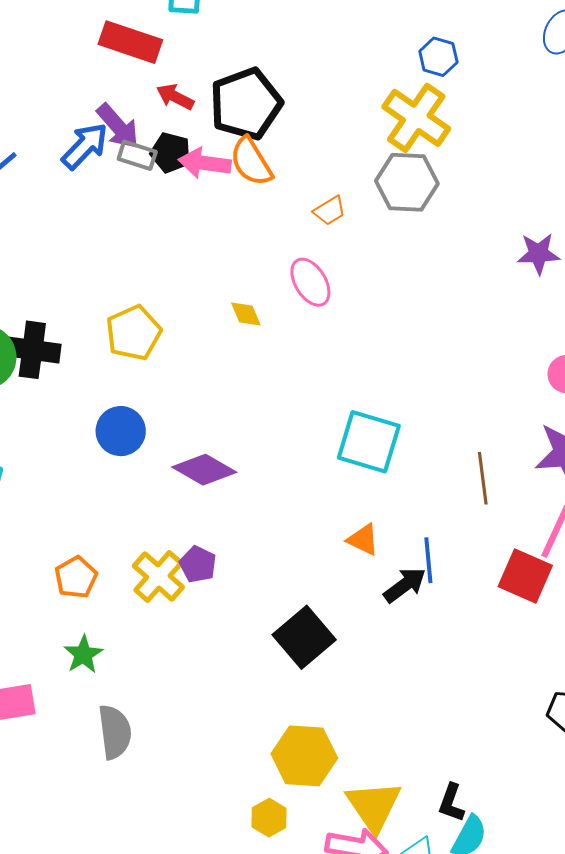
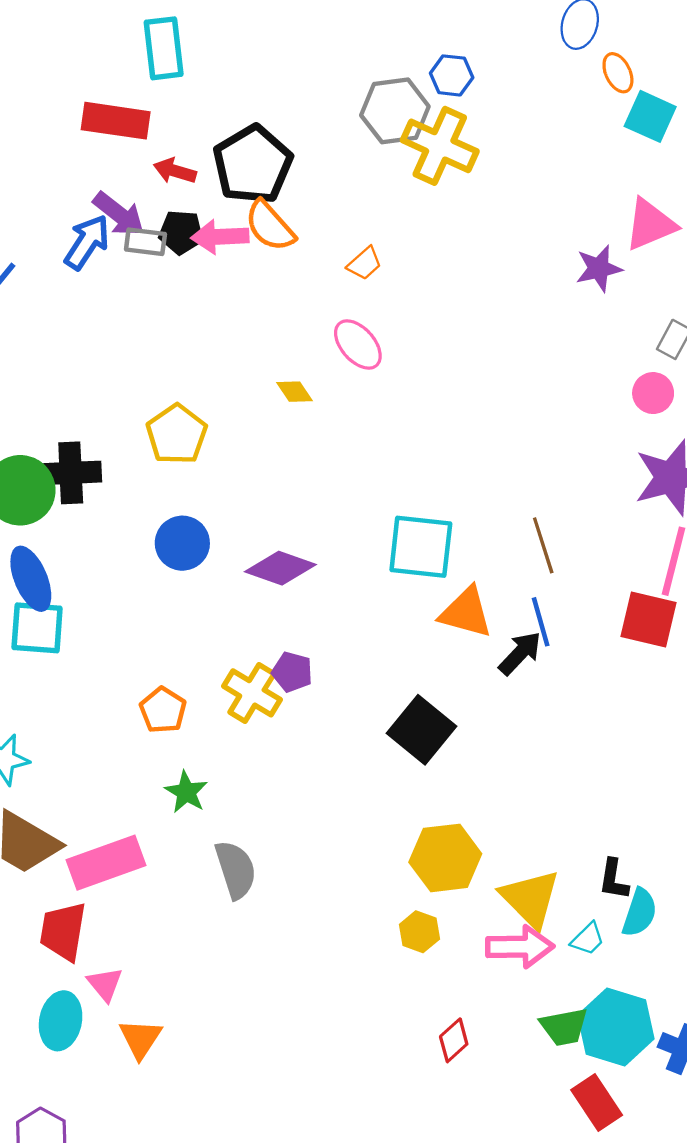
gray hexagon: (407, 182) -> (395, 111), moved
cyan square: (369, 442) -> (421, 547), moved
brown line: (483, 478) -> (543, 545), moved
orange triangle: (363, 540) -> (466, 612), size x1.5

